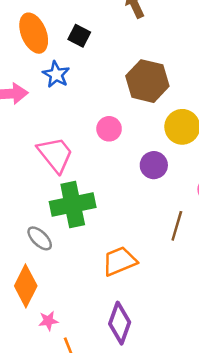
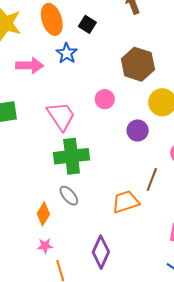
gray ellipse: (40, 238) -> (69, 196), moved
orange trapezoid: (120, 261) -> (126, 202), moved
orange diamond: (26, 286) -> (43, 214), moved, size x0.7

